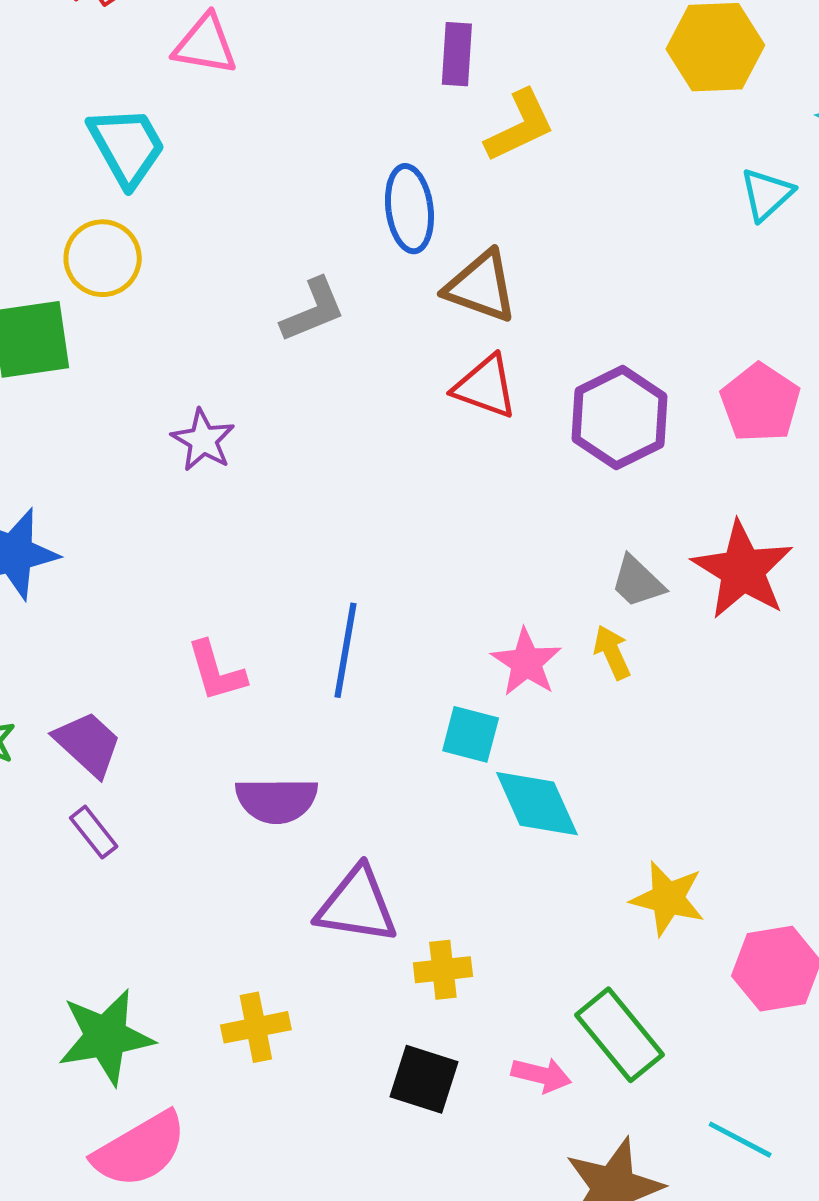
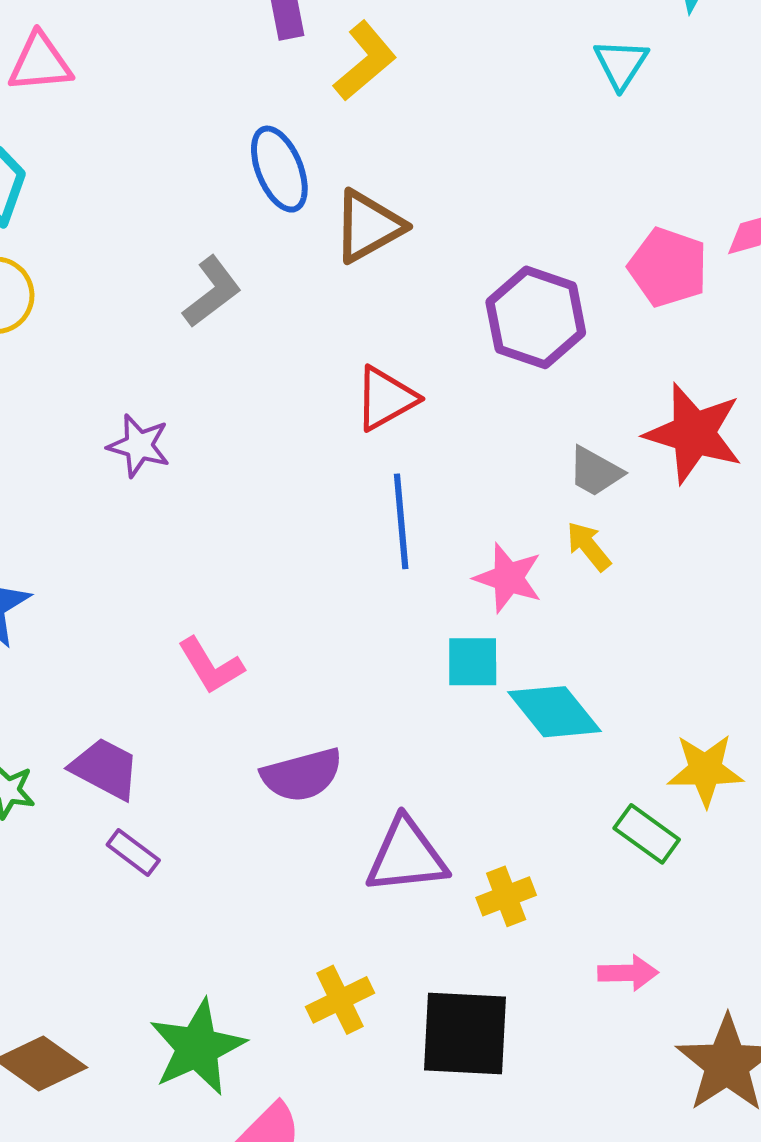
brown triangle: (481, 287) -> (368, 226), turned -34
red triangle: (485, 387) -> (386, 398), moved, turned -34
blue line: (346, 650) -> (401, 521), moved
green rectangle: (620, 1035) -> (647, 834), moved, size x0.7
black square: (424, 1079) -> (465, 1034), moved, size x1.4

